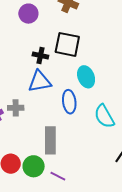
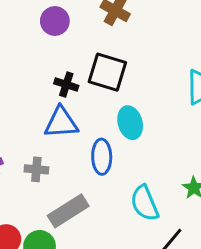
gray cross: (16, 108) -> (36, 169), moved
cyan semicircle: (104, 116) -> (145, 203), moved
gray rectangle: (50, 140) -> (68, 211), turned 52

